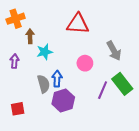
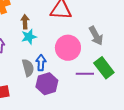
brown arrow: (30, 36) -> (25, 22), moved
pink circle: (85, 63) -> (68, 48), size x1.6
purple line: (103, 90) -> (85, 74), turned 66

